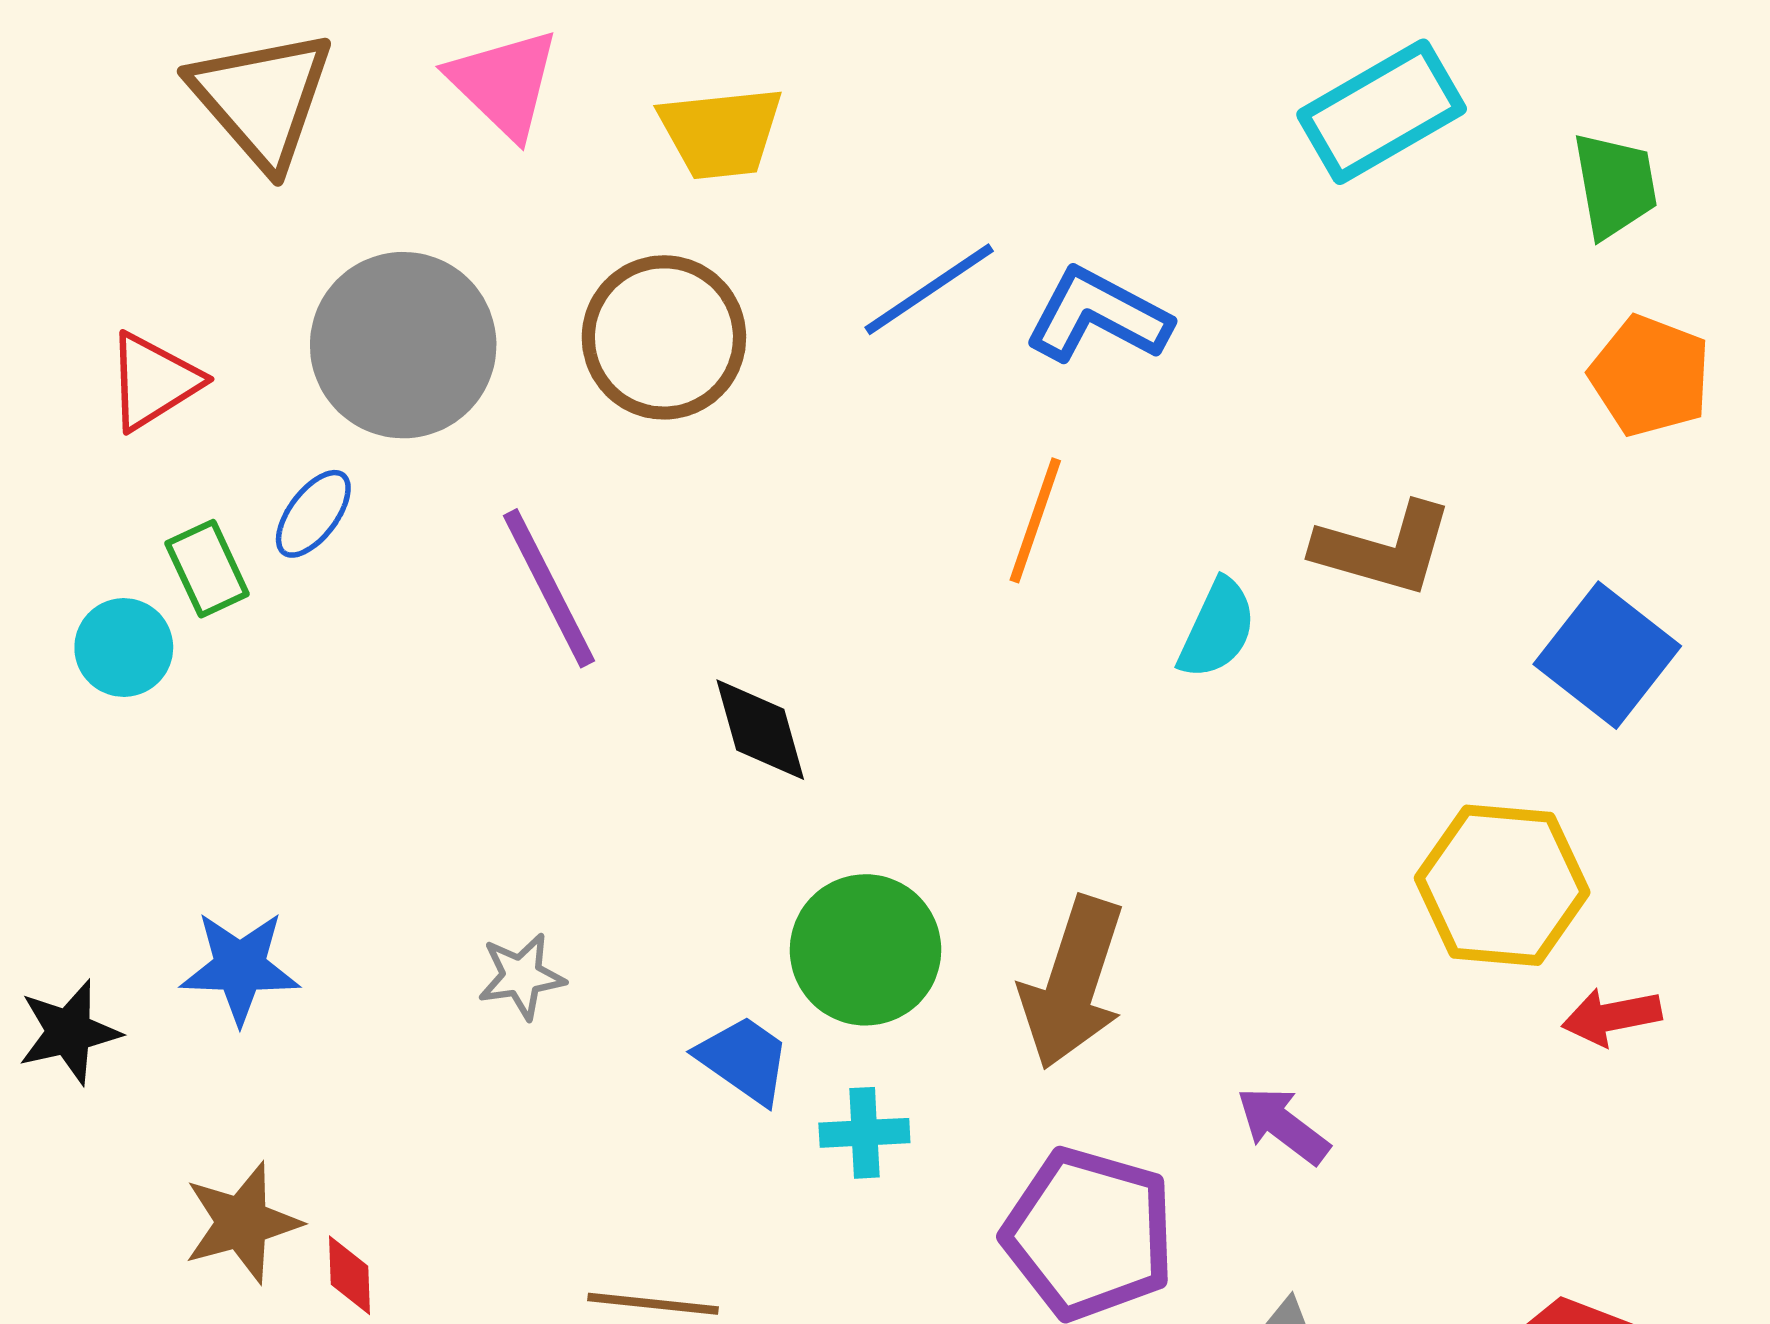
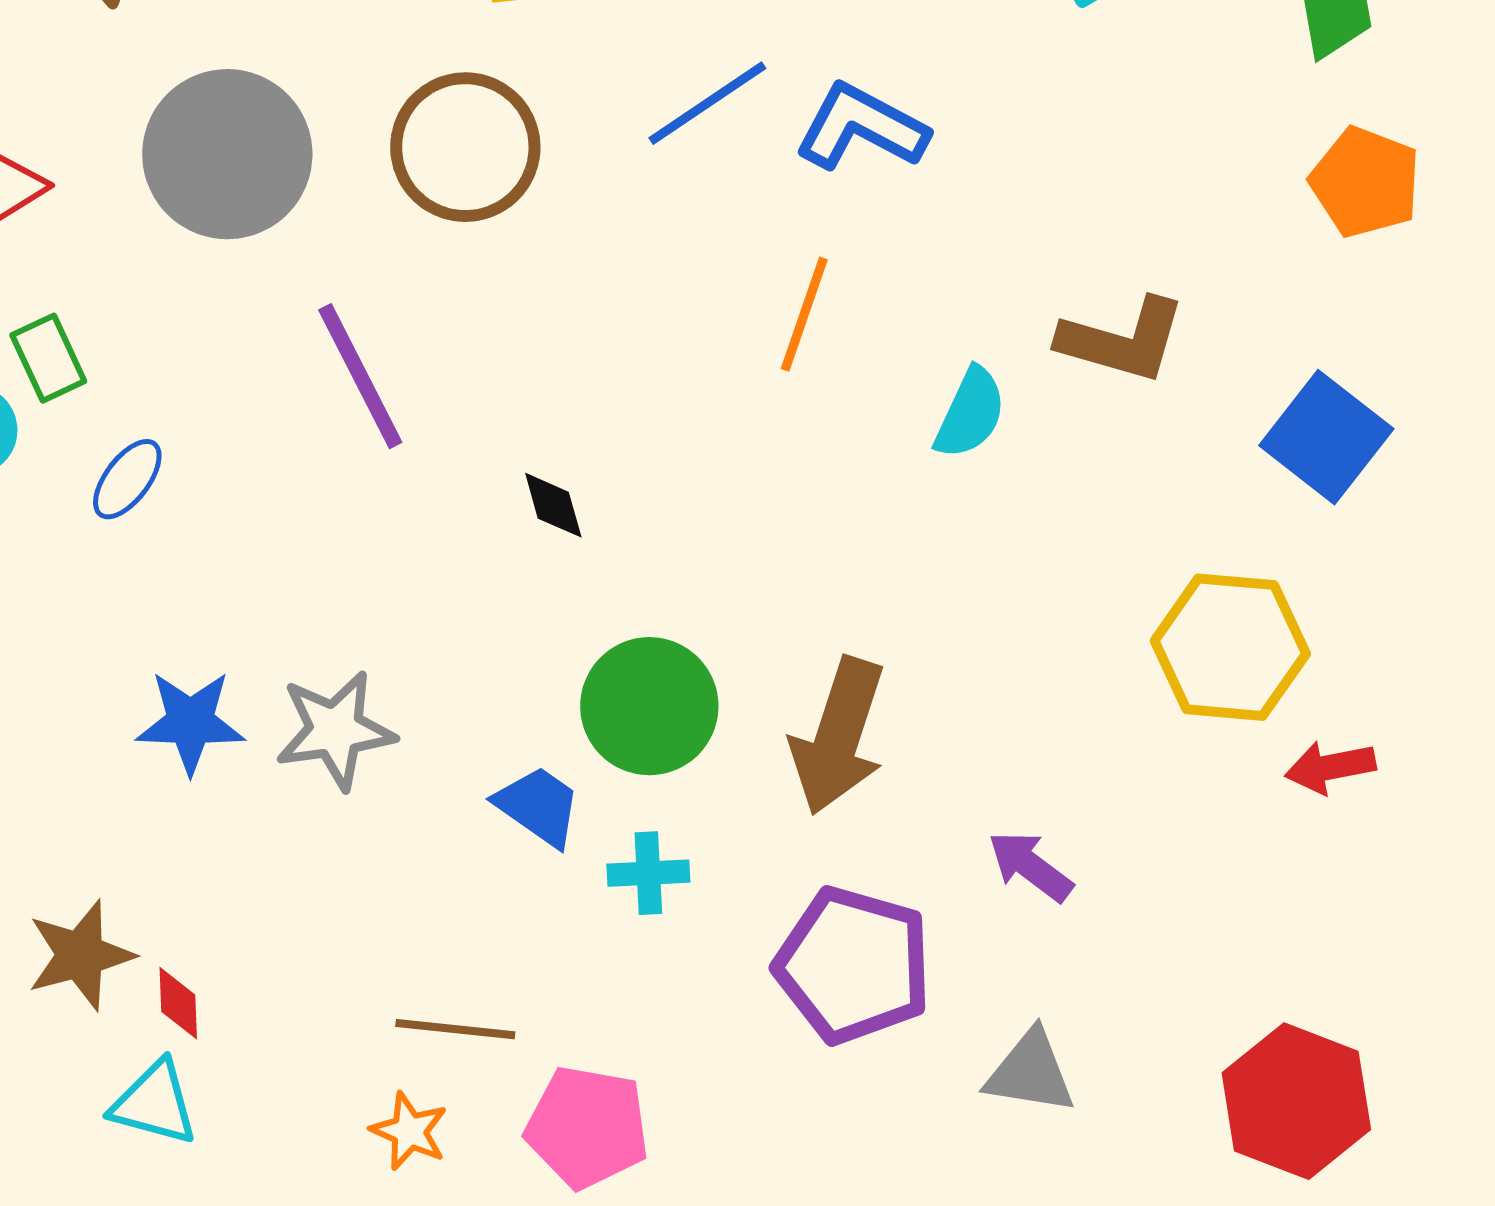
blue ellipse: (313, 514) -> (127, 479), moved
black diamond: (760, 730) -> (553, 505), size x0.7
blue star: (240, 967) -> (190, 722), moved
gray star: (522, 976) -> (335, 730), size x1.5

